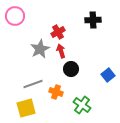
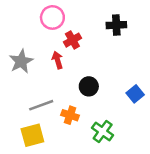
pink circle: (15, 16) -> (52, 17), moved
gray star: (40, 49) -> (21, 61), moved
red arrow: (61, 51) -> (57, 60), moved

